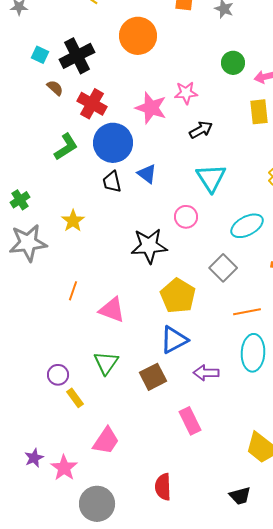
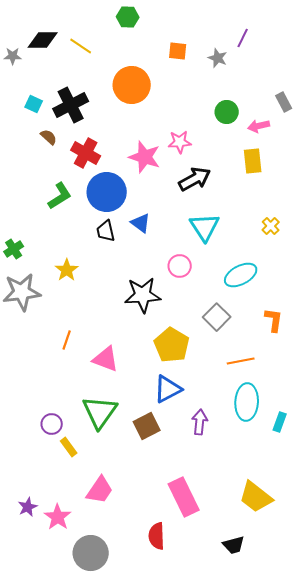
black arrow: (201, 130) -> (195, 179), size x1.4
green triangle: (106, 363) -> (100, 412), size x1.4
purple arrow: (206, 373) -> (200, 422), turned 95
pink rectangle: (190, 421) -> (184, 497), moved, size x1.4

